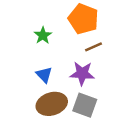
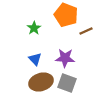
brown line: (94, 47) -> (86, 31), moved

